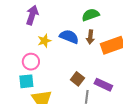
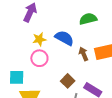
brown arrow: (90, 37) -> (83, 54), moved, turned 144
pink circle: (31, 62) -> (39, 58), moved

